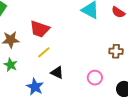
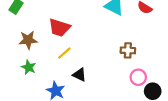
brown cross: (116, 51) -> (128, 50), moved
pink circle: (95, 78) -> (138, 77), moved

